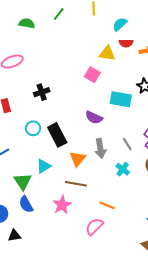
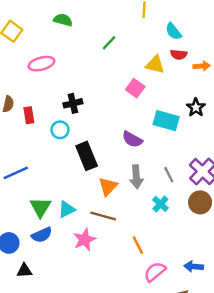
green line: (59, 14) -> (109, 43), moved
cyan semicircle: (120, 24) -> (173, 31), turned -91
cyan circle: (33, 128) -> (60, 130), moved
cyan triangle: (44, 166) -> (67, 209), moved
blue semicircle: (26, 204) -> (42, 235), turned -90
orange line: (107, 205) -> (138, 245), turned 35
pink semicircle: (94, 227) -> (155, 272), moved

